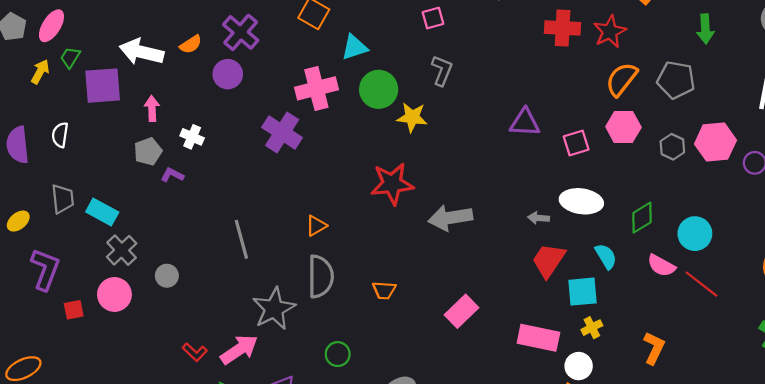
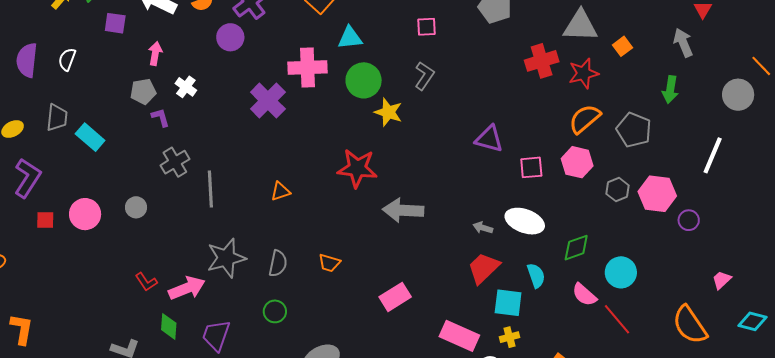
red cross: (563, 28) -> (542, 61), turned -32
purple square: (103, 86) -> (115, 23), size x0.6
purple L-shape: (172, 175) -> (161, 117), turned 35
gray cross: (122, 250) -> (175, 162), moved
gray semicircle: (321, 276) -> (278, 263), moved, size x0.7

